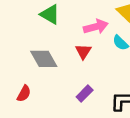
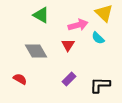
red semicircle: (24, 94) -> (20, 79), turned -88

